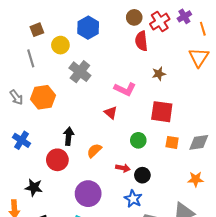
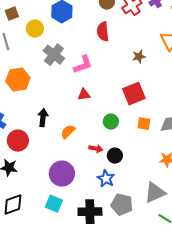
red semicircle: (141, 41) -> (103, 32), moved
brown star: (159, 74) -> (139, 57), moved
pink L-shape: (125, 89) -> (83, 65), moved, turned -45
red square: (162, 112) -> (134, 94), turned -30
red triangle: (111, 113) -> (84, 95), turned -48
red circle: (57, 160) -> (18, 141), moved

